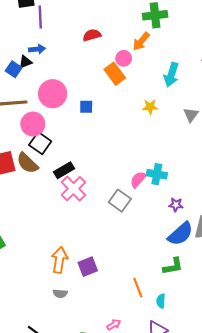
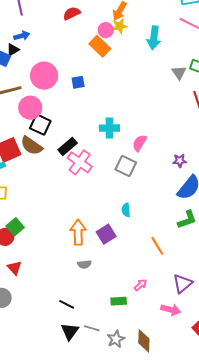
yellow star: (150, 107) -> (120, 26), moved
cyan cross: (157, 174) -> (109, 128), moved
cyan semicircle: (161, 301) -> (126, 210), moved

